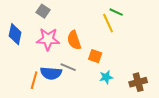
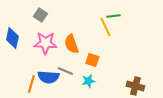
green line: (116, 12) -> (113, 16), turned -32
cyan star: (106, 77) -> (88, 81), moved
brown cross: (138, 82) -> (135, 86), turned 30

